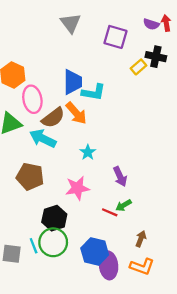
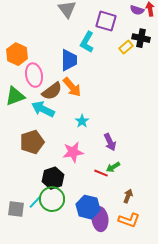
cyan L-shape: (94, 92) -> (87, 42), moved, turned 110
brown pentagon: (30, 177) -> (32, 142), turned -30
cyan line: (34, 246) -> (35, 202), turned 64

